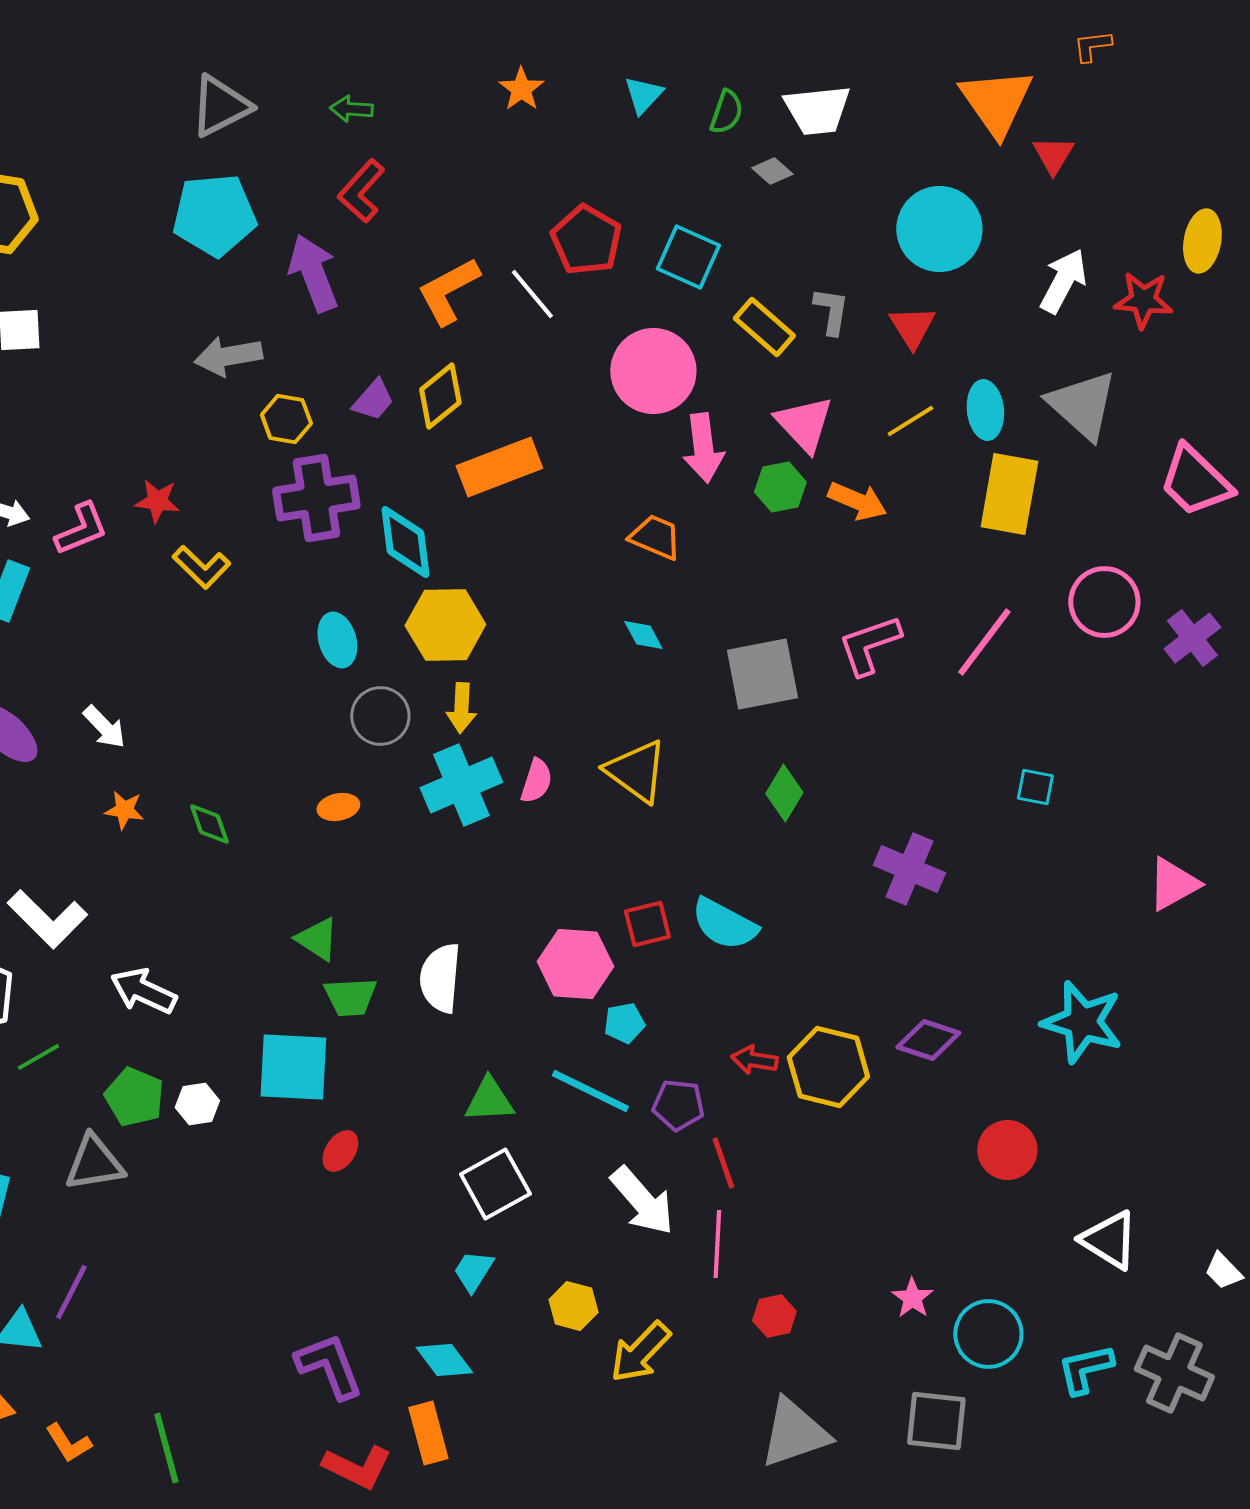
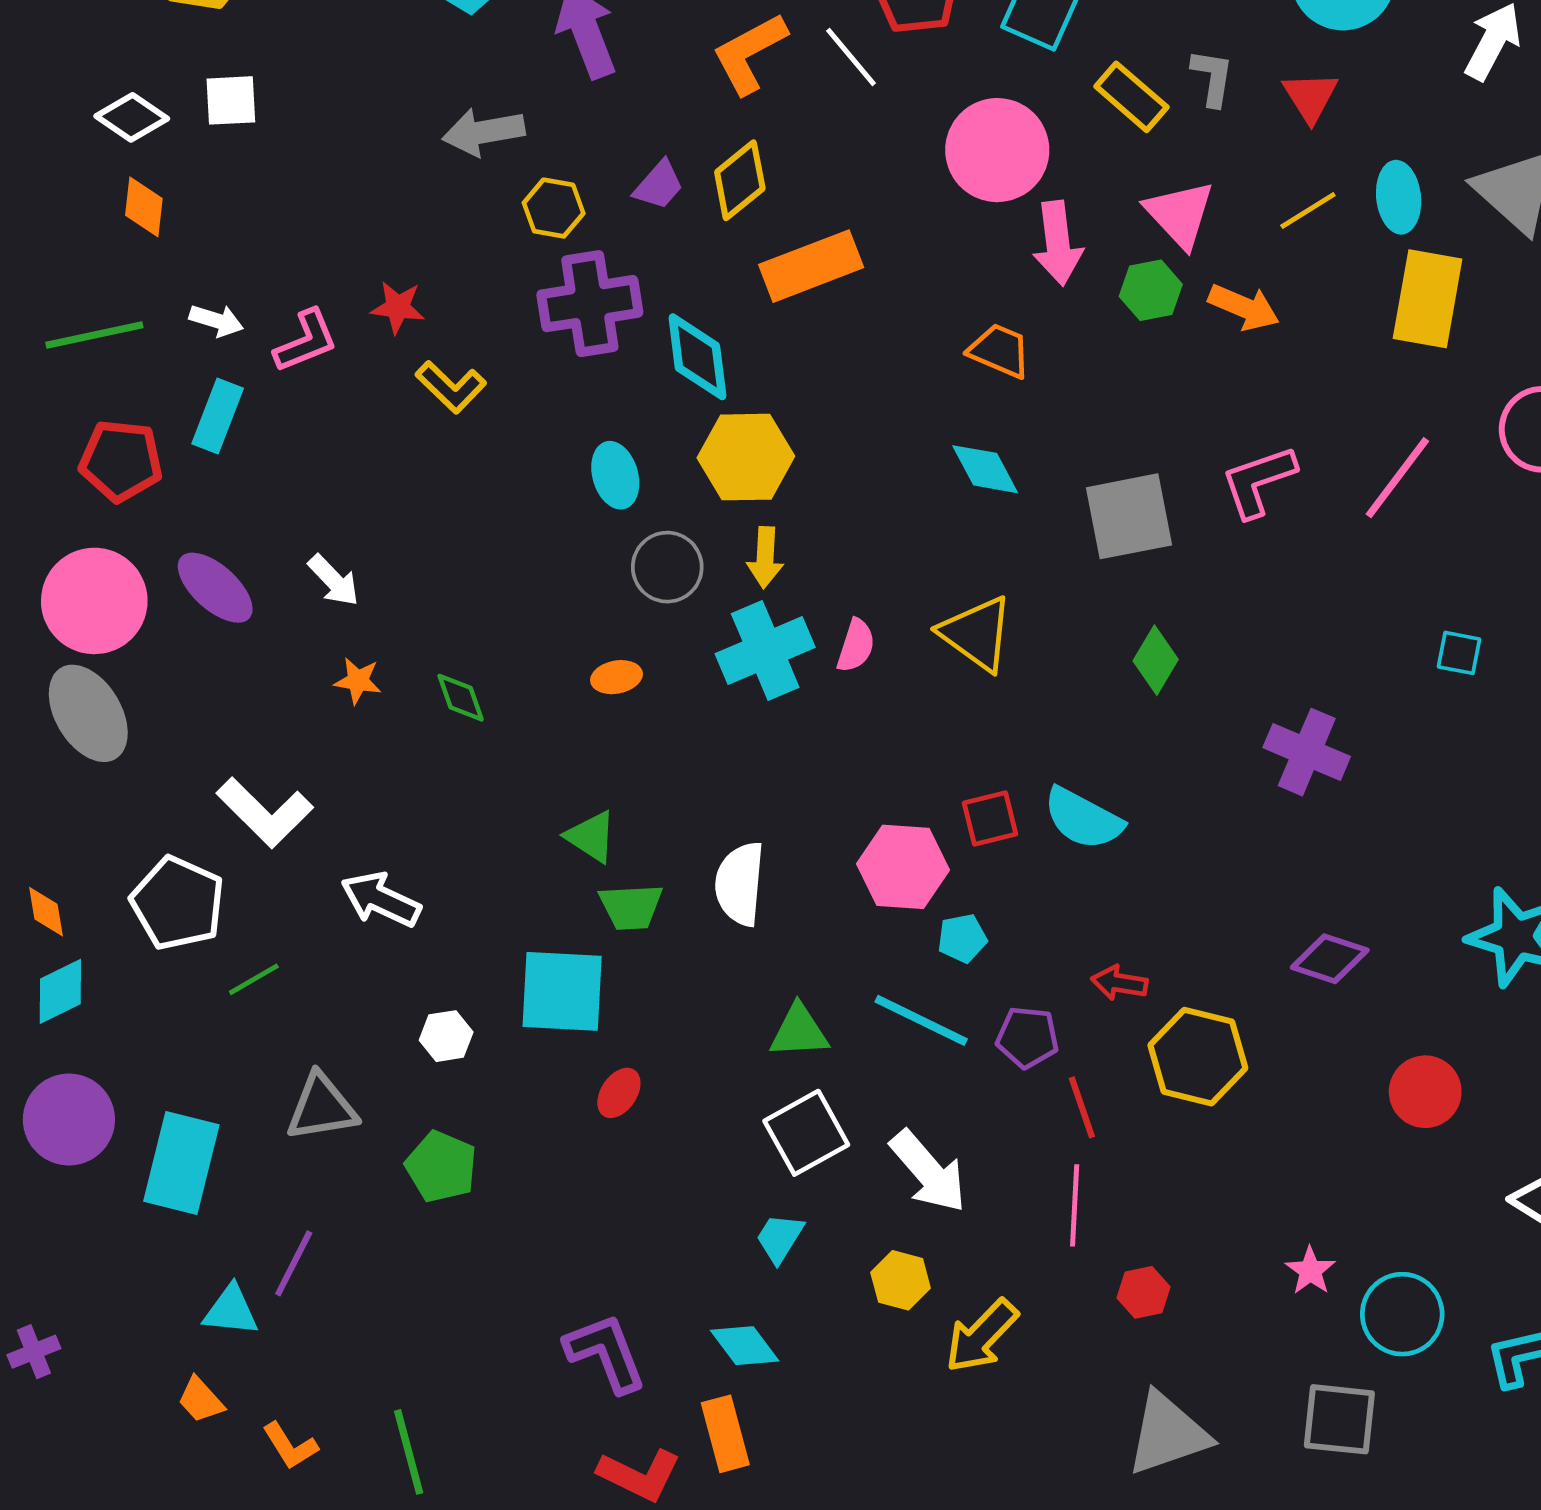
cyan diamond: (643, 635) -> (985, 469), size x1.4
yellow hexagon: (828, 1067) -> (1198, 1057), moved
green pentagon: (134, 1097) -> (441, 1167), moved
white arrow: (642, 1201) -> (928, 1171), moved

